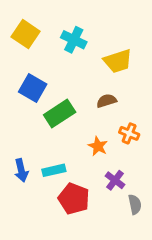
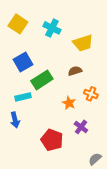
blue square: (33, 88) -> (23, 62), turned 30
cyan rectangle: (54, 170) -> (23, 97), moved
gray semicircle: (135, 204) -> (95, 159), moved, turned -120

